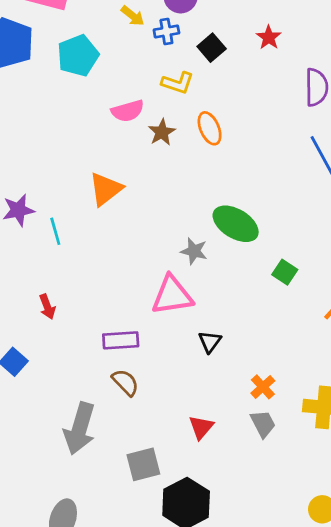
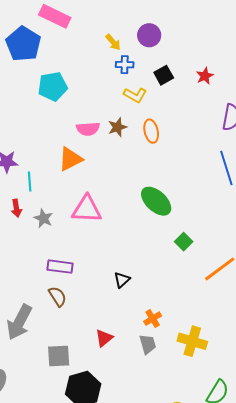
blue cross: (166, 31) -> (125, 65), moved
cyan pentagon: (78, 56) -> (53, 86), moved
pink semicircle: (128, 111) -> (88, 129), moved
gray star: (194, 251) -> (43, 218), moved
pink triangle: (172, 295) -> (87, 209), moved
red arrow: (47, 307) -> (16, 208), moved

